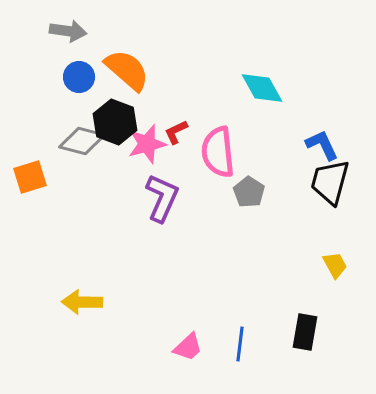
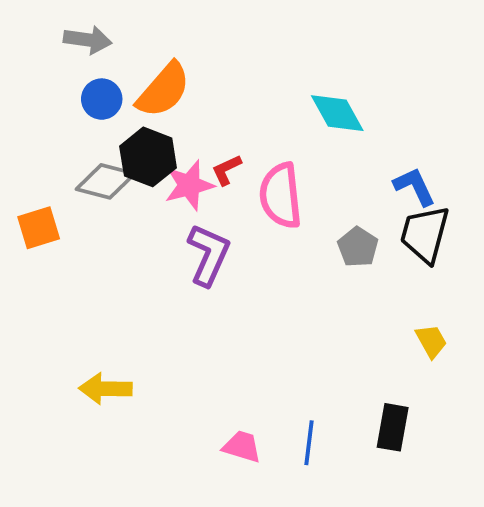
orange semicircle: (127, 70) -> (163, 90), turned 90
gray pentagon: (249, 192) -> (358, 247), moved
pink trapezoid: (188, 347) -> (242, 447), turned -120

